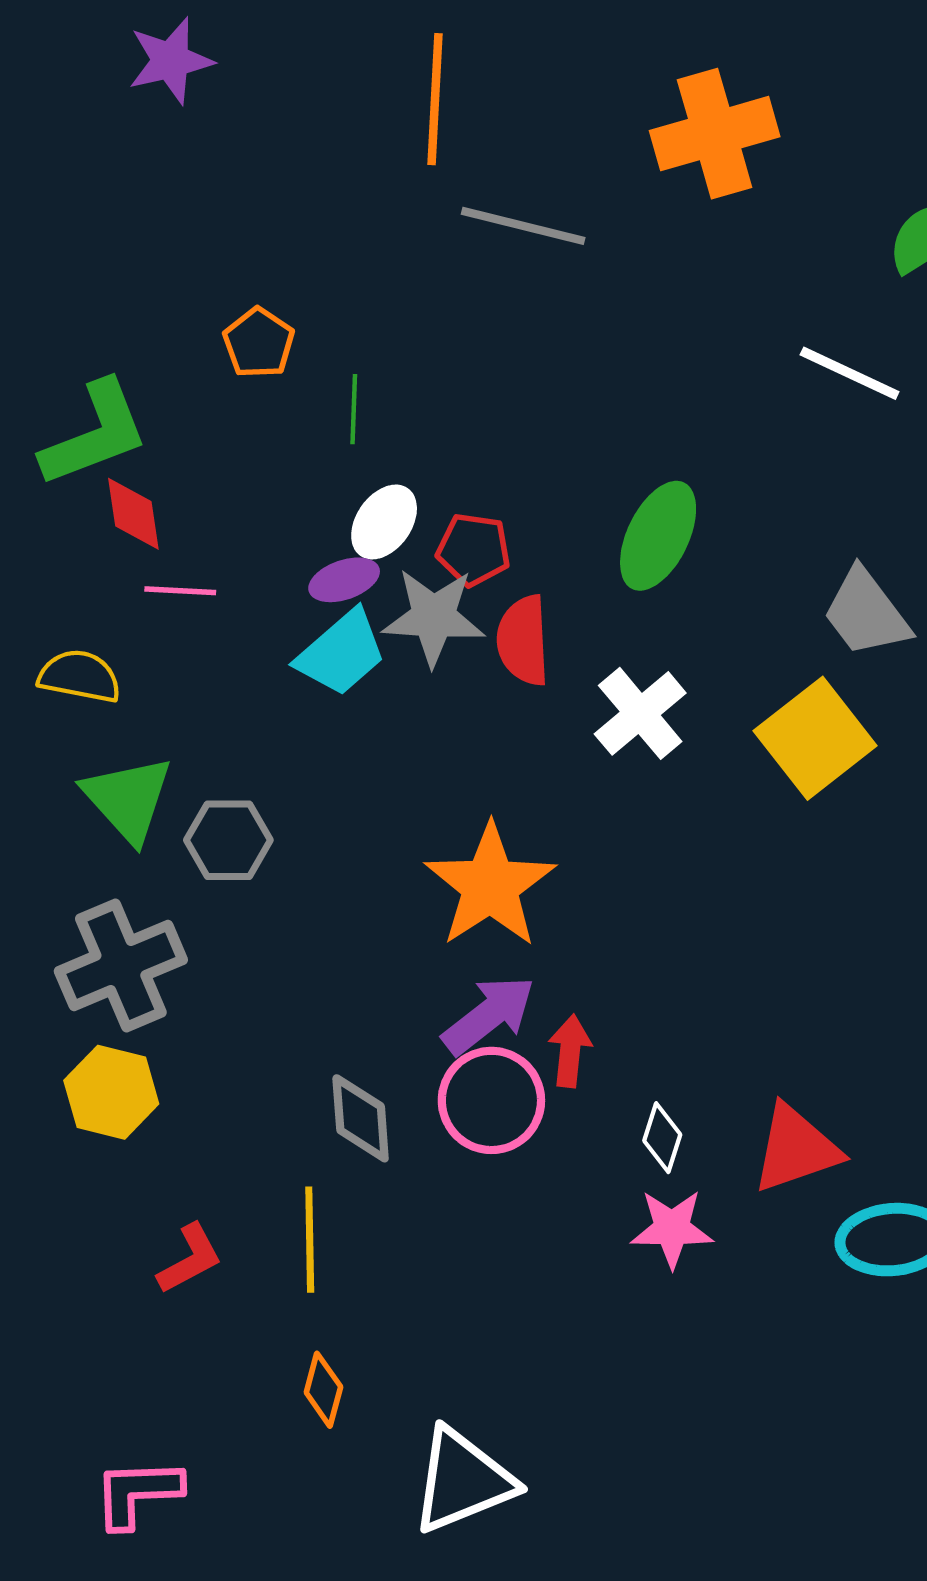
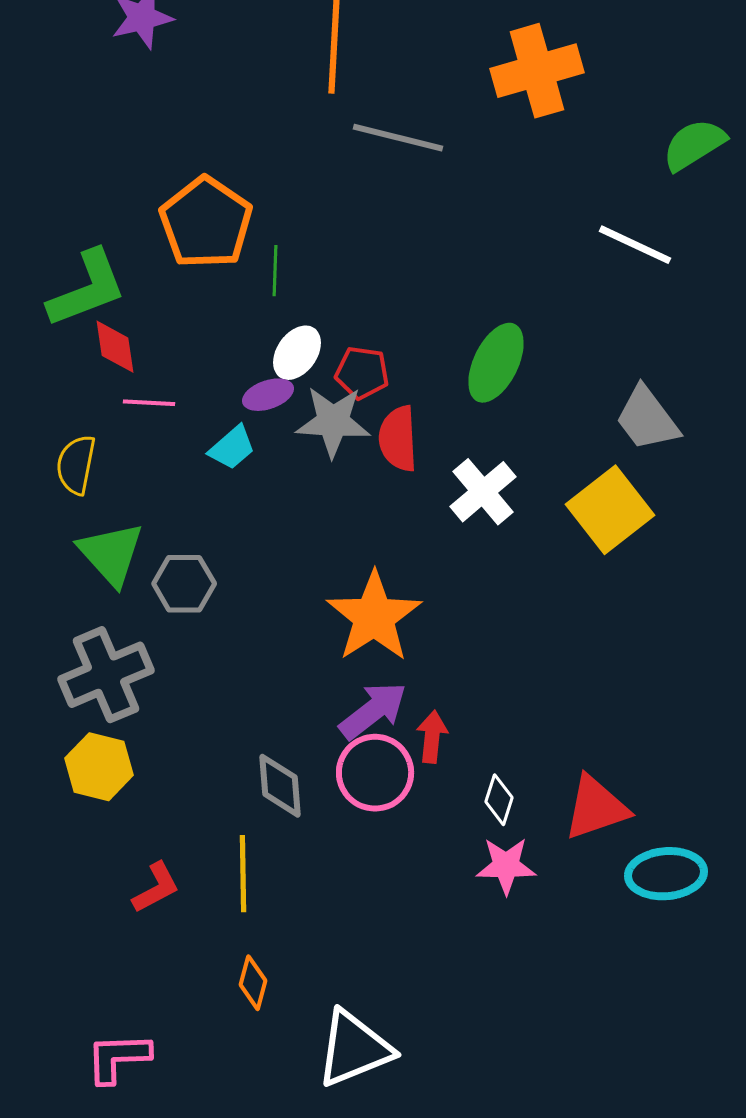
orange pentagon: (259, 343) -> (206, 223), size x1.8
cyan trapezoid: (341, 653) -> (232, 448), moved, size x0.7
yellow semicircle: (80, 676) -> (76, 465), turned -90

